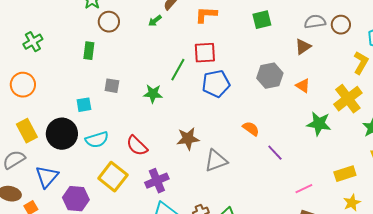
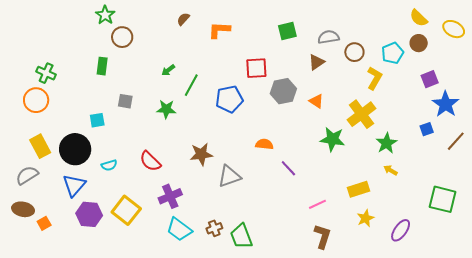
green square: (262, 20) -> (287, 31), moved
green arrow: (155, 21) -> (168, 70), moved
brown circle: (341, 25) -> (354, 52), moved
green cross: (33, 42) -> (46, 73), moved, turned -36
red square: (205, 53) -> (256, 68), moved
orange semicircle: (251, 129) -> (264, 144), turned -30
cyan semicircle: (97, 140) -> (109, 165), moved, size x0.7
blue triangle: (47, 177) -> (74, 185), moved
yellow square: (113, 177) -> (126, 210), moved

